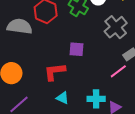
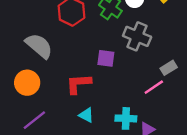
gray semicircle: (20, 26) -> (39, 46), moved, turned 30
gray cross: (116, 27) -> (137, 36), moved, turned -30

